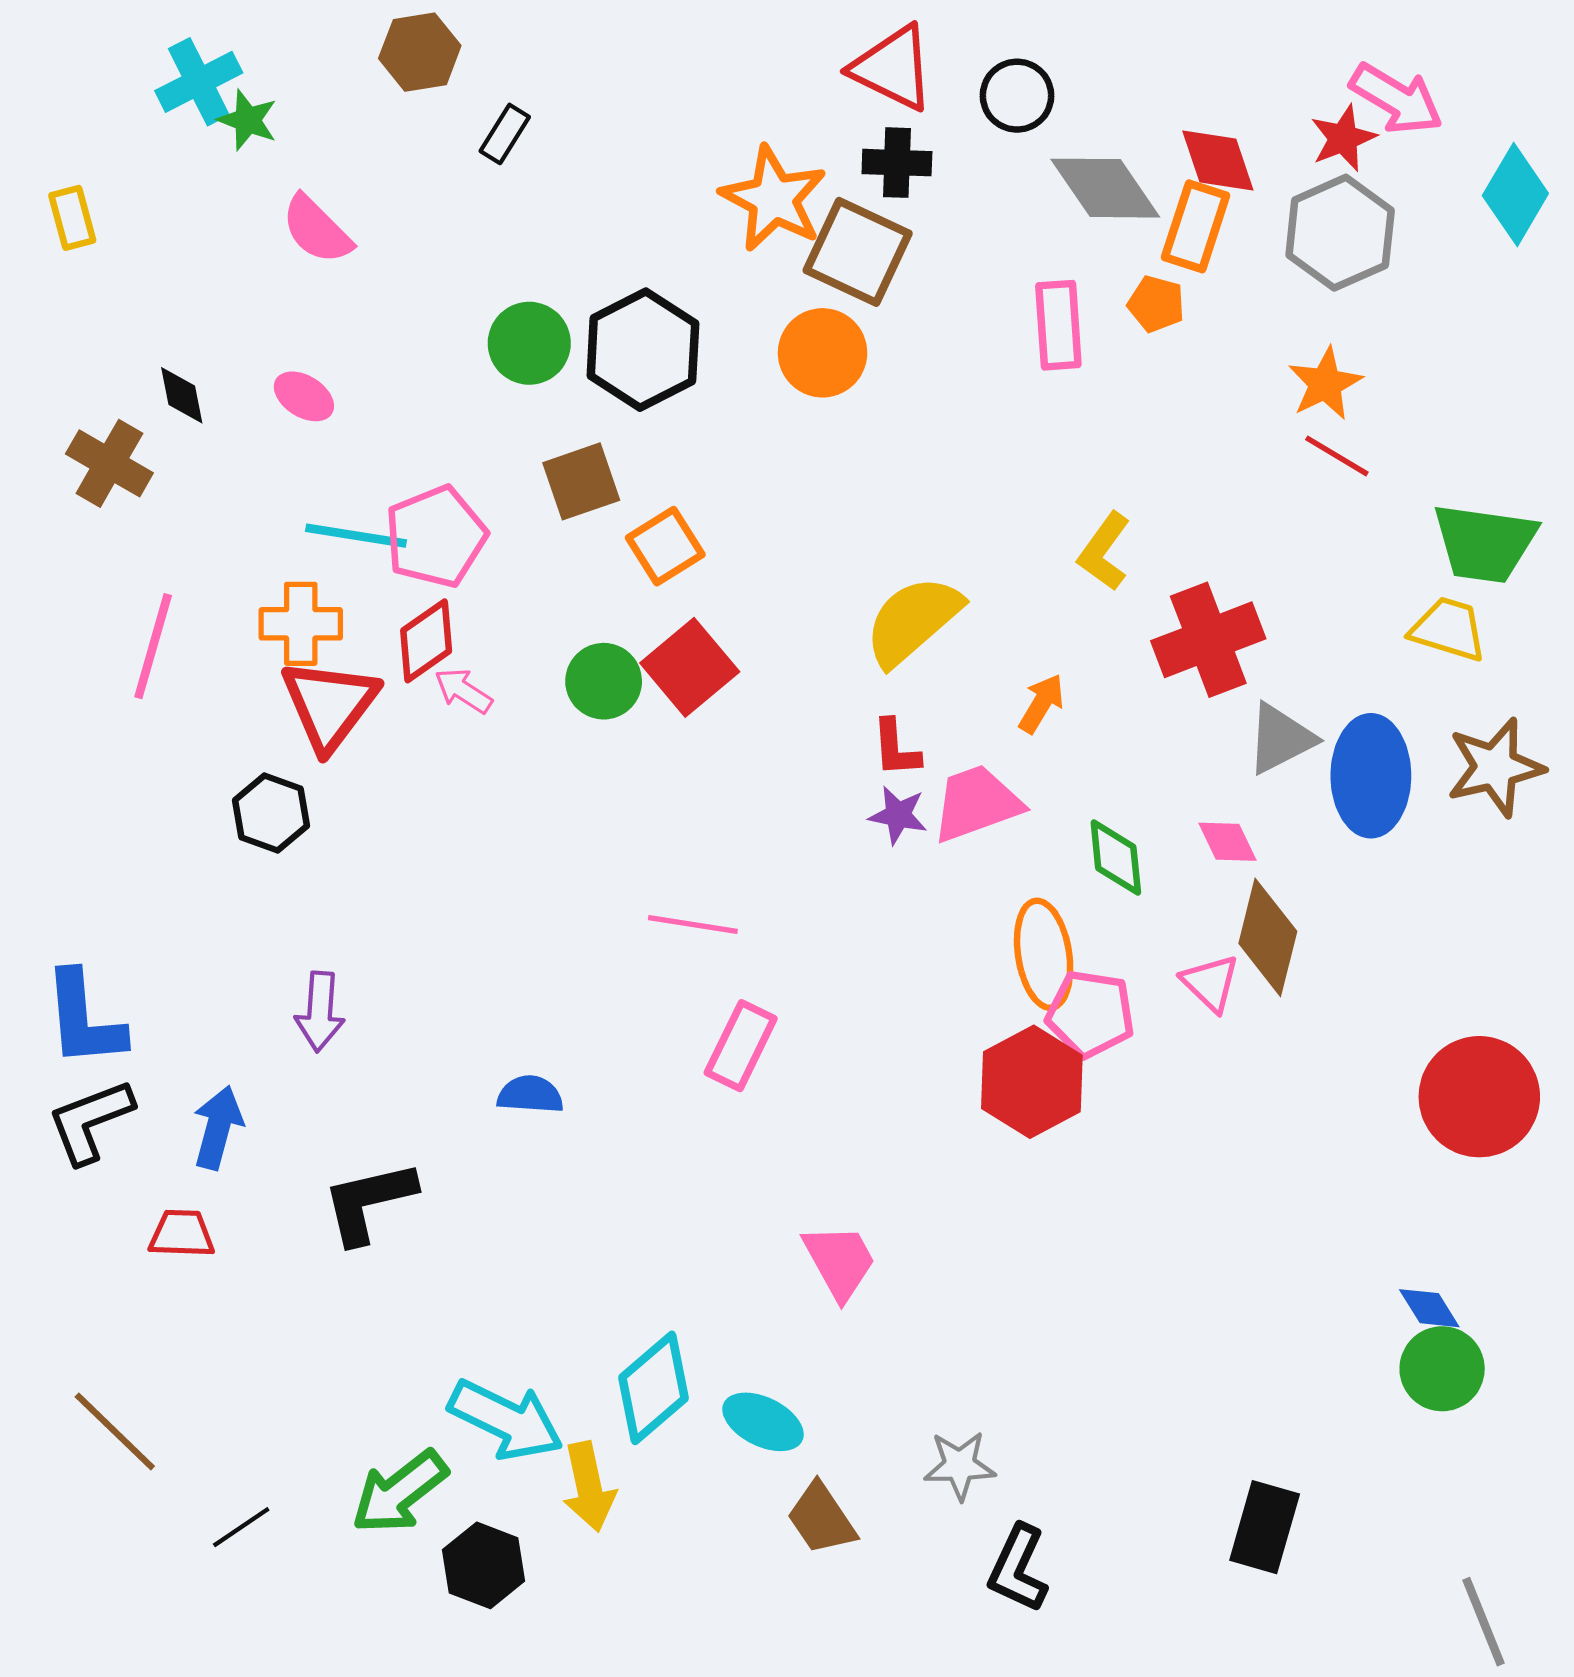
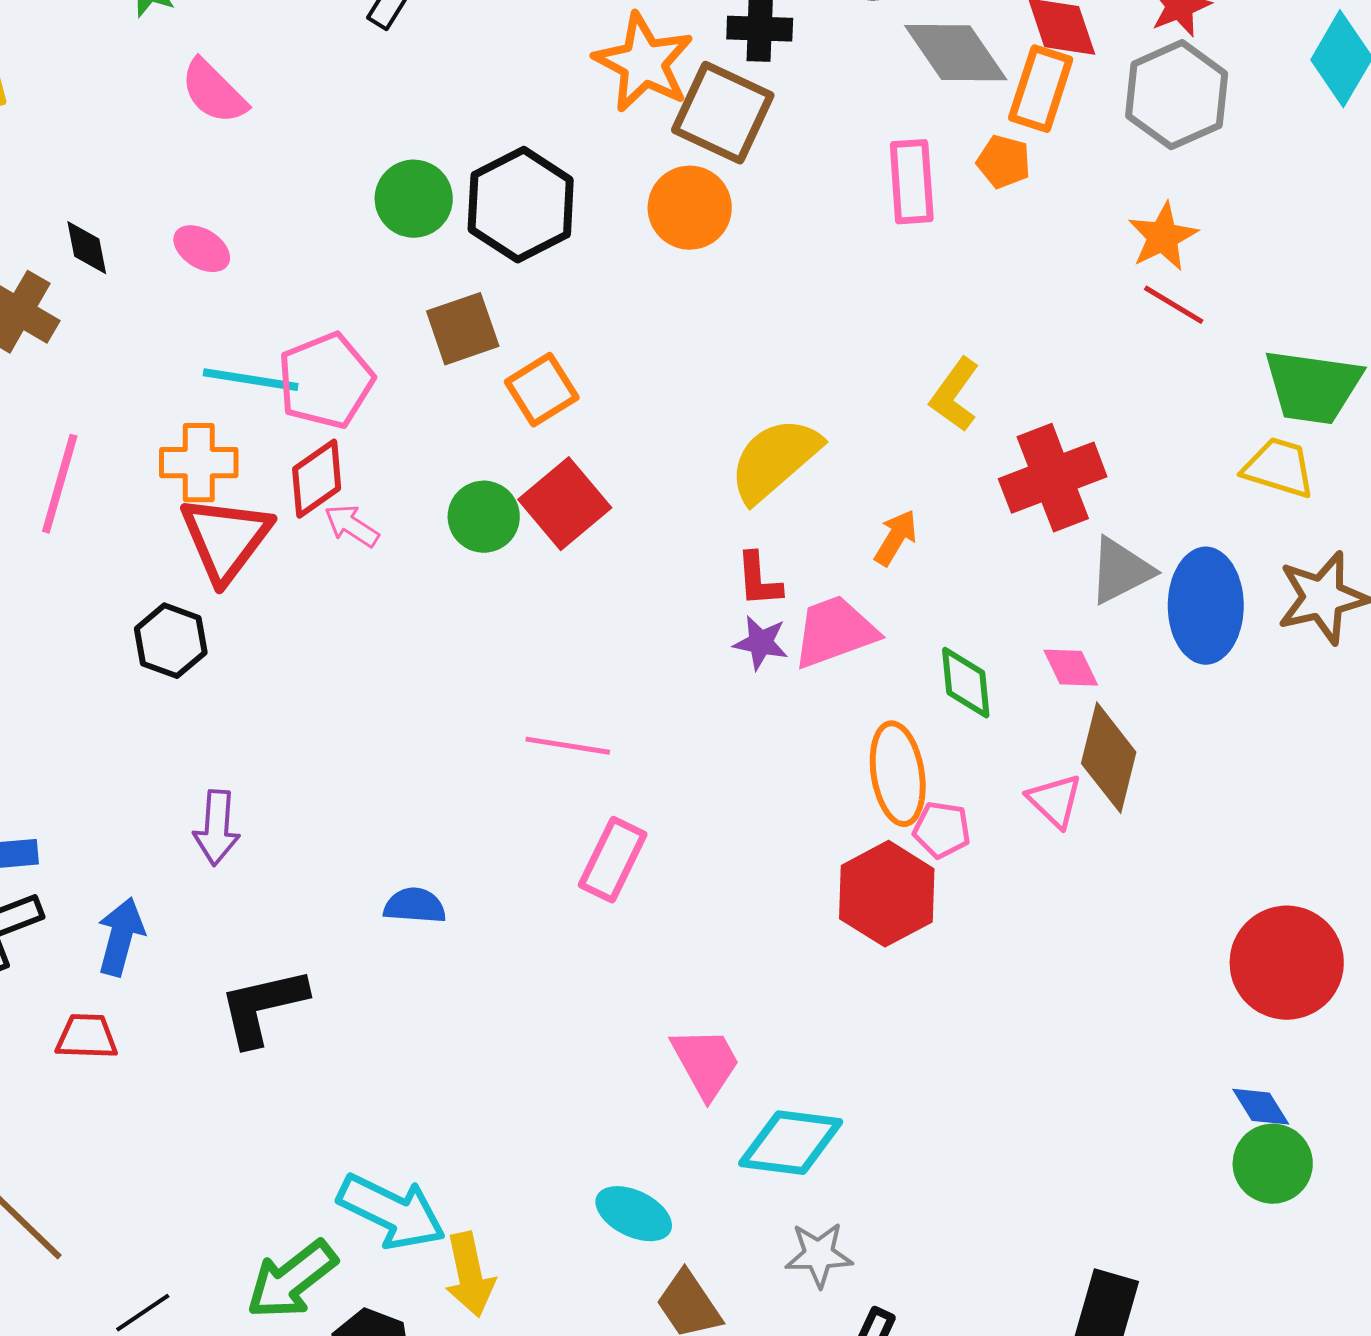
pink pentagon: (1090, 1014) -> (942, 830), size x0.7
red circle: (1479, 1097) -> (1287, 963), moved
cyan diamond: (654, 1388) -> (791, 1143), moved, turned 48

